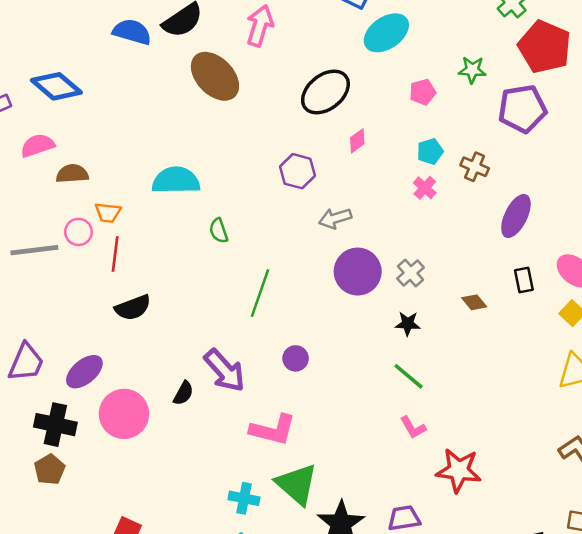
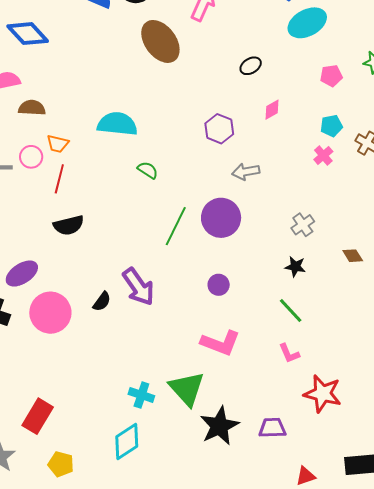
black ellipse: (325, 92) -> (251, 66), size x0.5
green semicircle: (219, 231) -> (148, 170), turned 135
purple circle: (358, 272) -> (221, 218), moved
purple circle: (296, 358) -> (219, 285), moved
pink L-shape: (273, 430) -> (220, 343), moved

